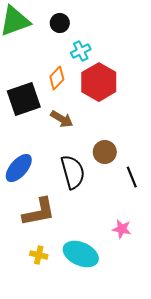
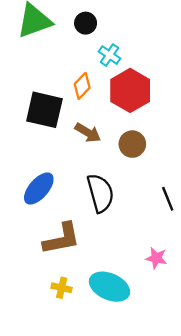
cyan cross: (81, 51) -> (110, 55), turned -30
black square: (24, 99) -> (44, 110), turned 32
brown circle: (105, 152) -> (132, 144), moved

